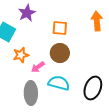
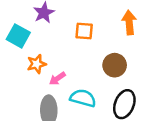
brown circle: (60, 53) -> (115, 65), moved

